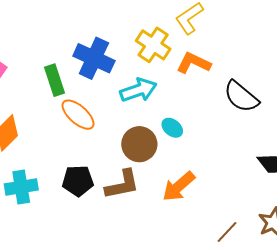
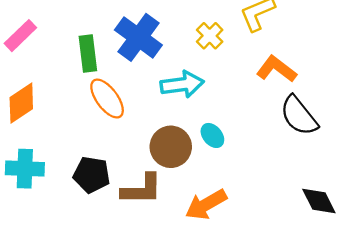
yellow cross: (153, 45) -> (210, 36), size x0.7
orange L-shape: (194, 63) -> (276, 69), moved

